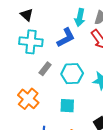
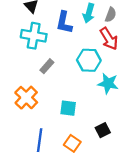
blue L-shape: (66, 38) -> (64, 22), moved, turned 125
cyan hexagon: (72, 74) -> (89, 60), moved

